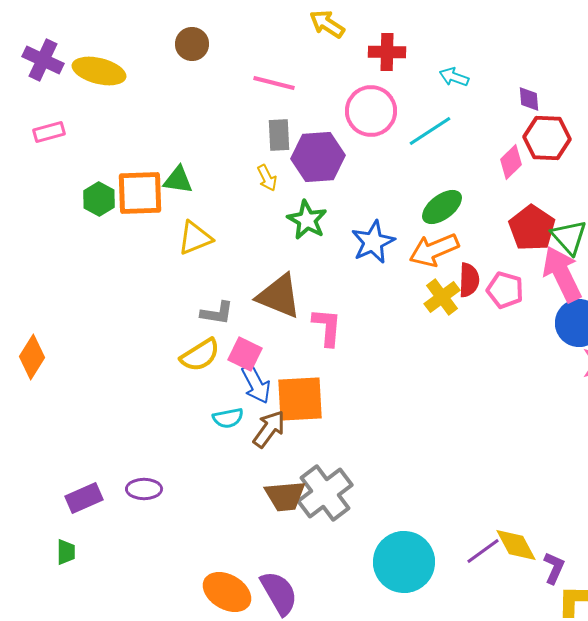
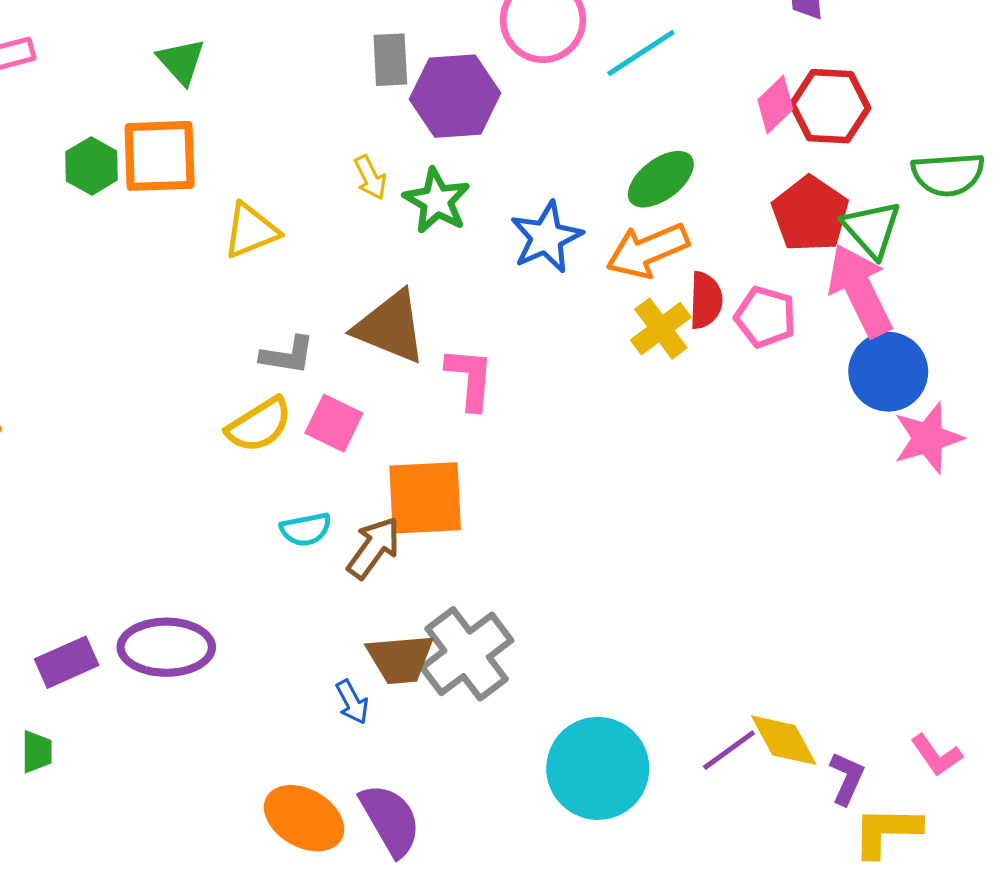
red hexagon: (547, 138) -> (830, 106), moved
yellow arrow: (267, 178) -> (370, 178), moved
green triangle: (178, 180) -> (181, 61), moved, turned 40
blue arrow: (256, 384) -> (352, 702), moved, size x0.7
purple ellipse: (144, 489) -> (166, 647), size x1.6

